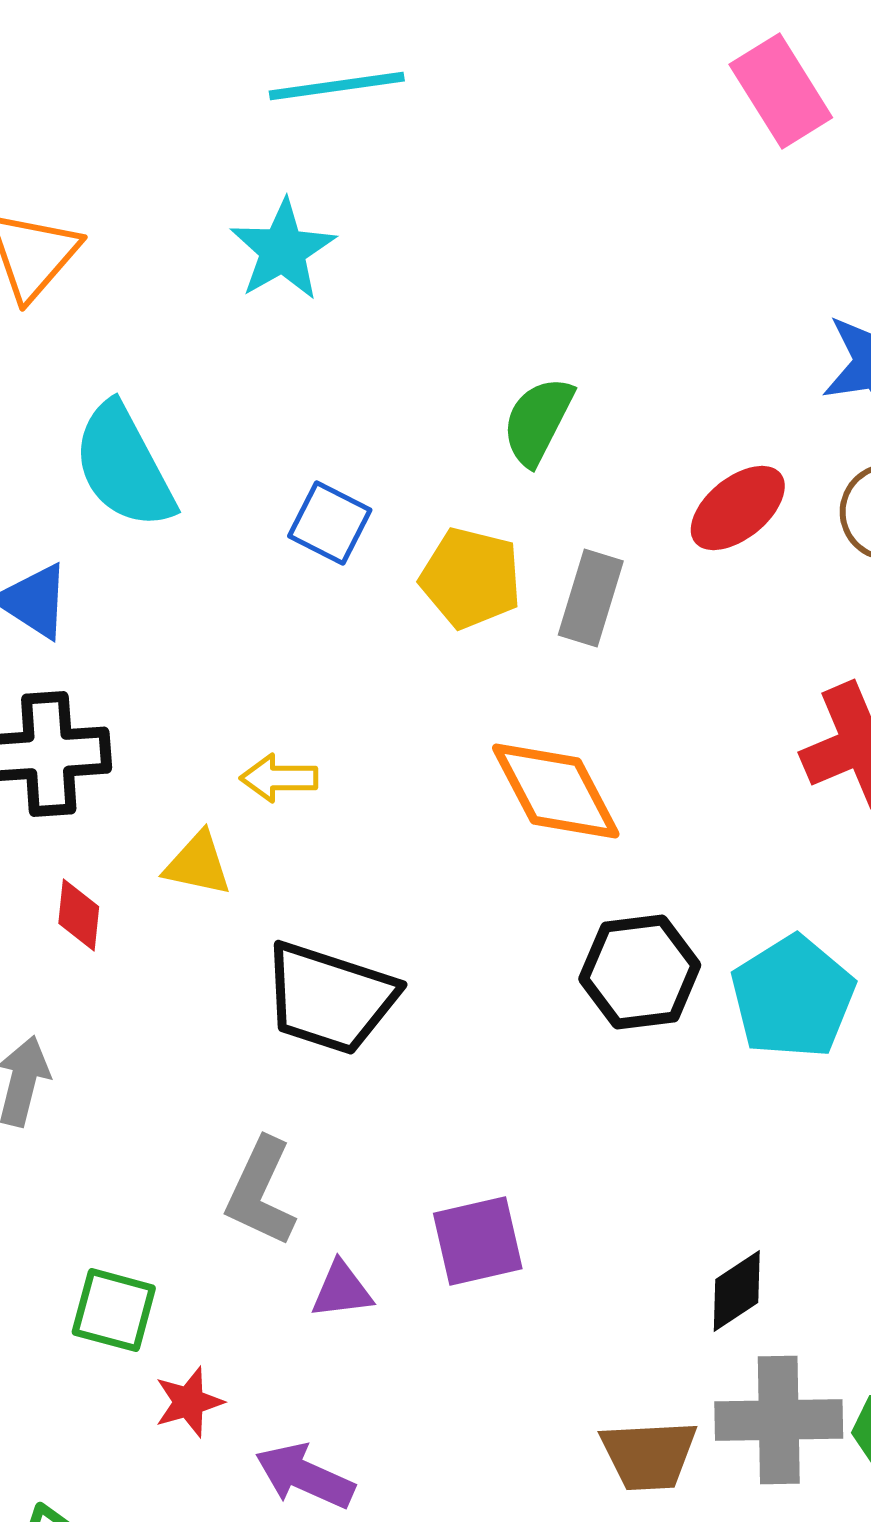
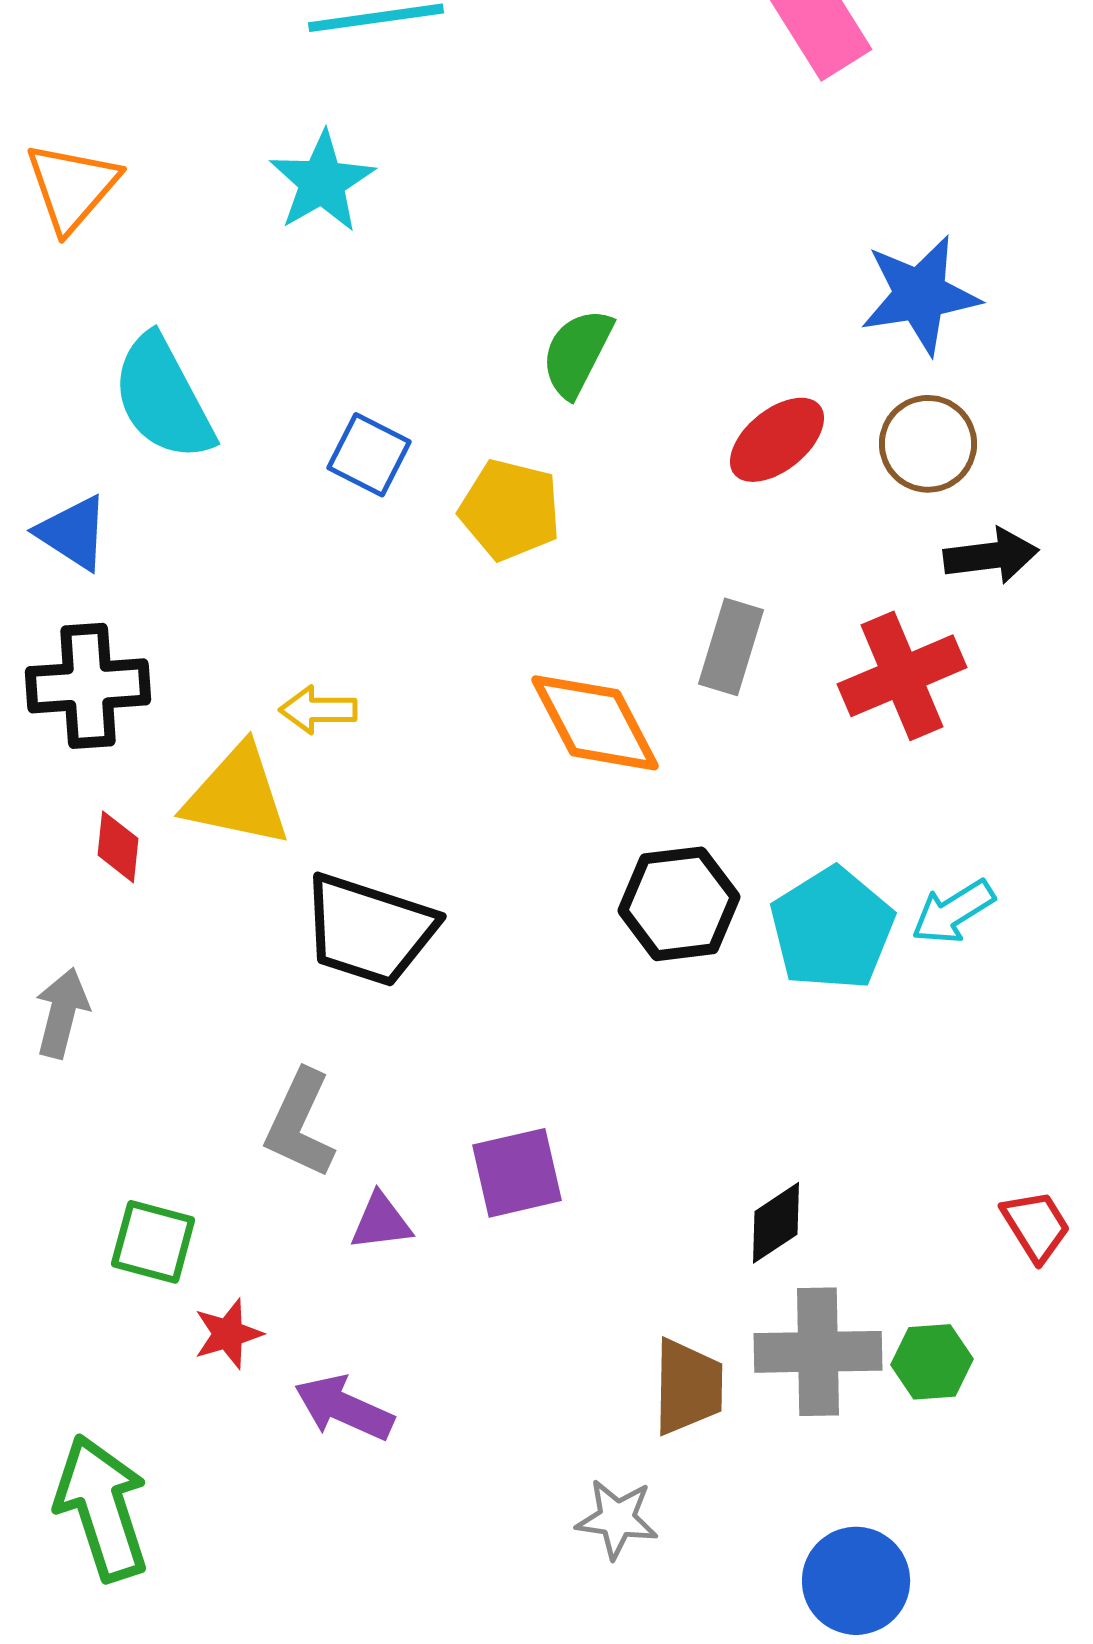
gray rectangle: (591, 598) -> (731, 647), moved
yellow triangle: (198, 864) -> (237, 796), size x1.6
brown trapezoid: (649, 1455) -> (688, 1387), turned -86

